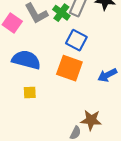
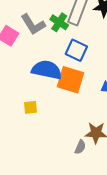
blue semicircle: (26, 60) -> (47, 70), moved

